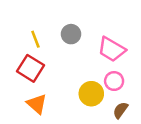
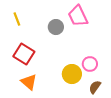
yellow line: (35, 39) -> (17, 19), moved
pink trapezoid: (112, 49) -> (78, 16), moved, turned 35

